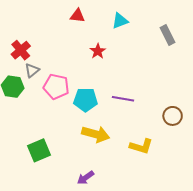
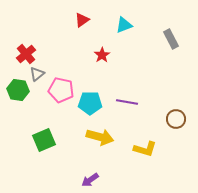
red triangle: (77, 16) -> (82, 20), turned -42
green square: (39, 150) -> (44, 140), moved

